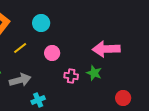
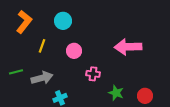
yellow line: (20, 48) -> (42, 46), turned -32
green star: (94, 73) -> (116, 93), moved

